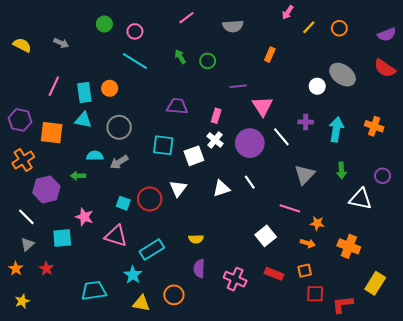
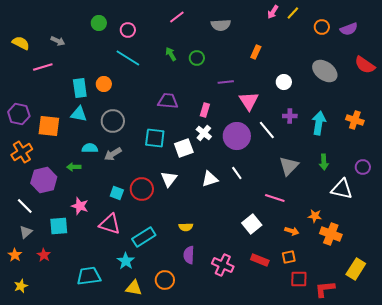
yellow line: (309, 27) -> (293, 13), moved
purple semicircle: (387, 35) -> (349, 29), moved
pink line: (54, 86) -> (43, 67), moved, turned 48
white circle: (317, 86) -> (284, 82), moved
orange star: (317, 223) -> (315, 216), moved

